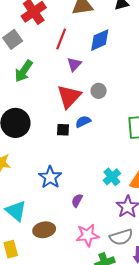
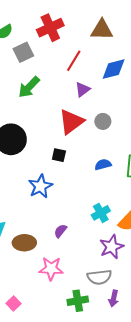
blue semicircle: (83, 122) -> (103, 165), moved
blue star: (50, 177) -> (40, 186), moved
brown ellipse: (44, 230) -> (24, 243), moved
pink star: (87, 235) -> (51, 269), moved

